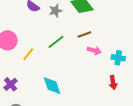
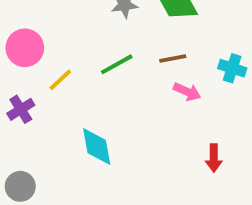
cyan cross: (118, 58) -> (232, 68), moved
purple cross: (11, 84) -> (21, 109), moved

